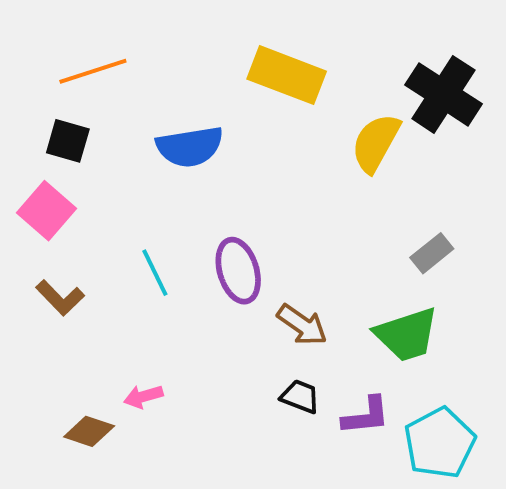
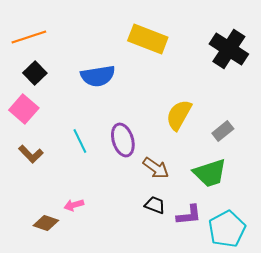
orange line: (93, 71) -> (29, 37), moved
black square: (68, 141) -> (35, 73), turned 30
yellow semicircle: (376, 143) -> (179, 115), moved

